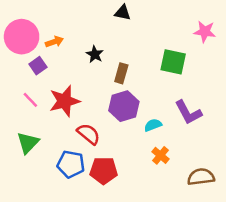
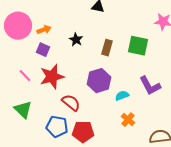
purple square: (38, 66) -> (43, 50), moved, turned -32
brown rectangle: (121, 73) -> (107, 48), moved
green triangle: (28, 143) -> (23, 110), turned -30

